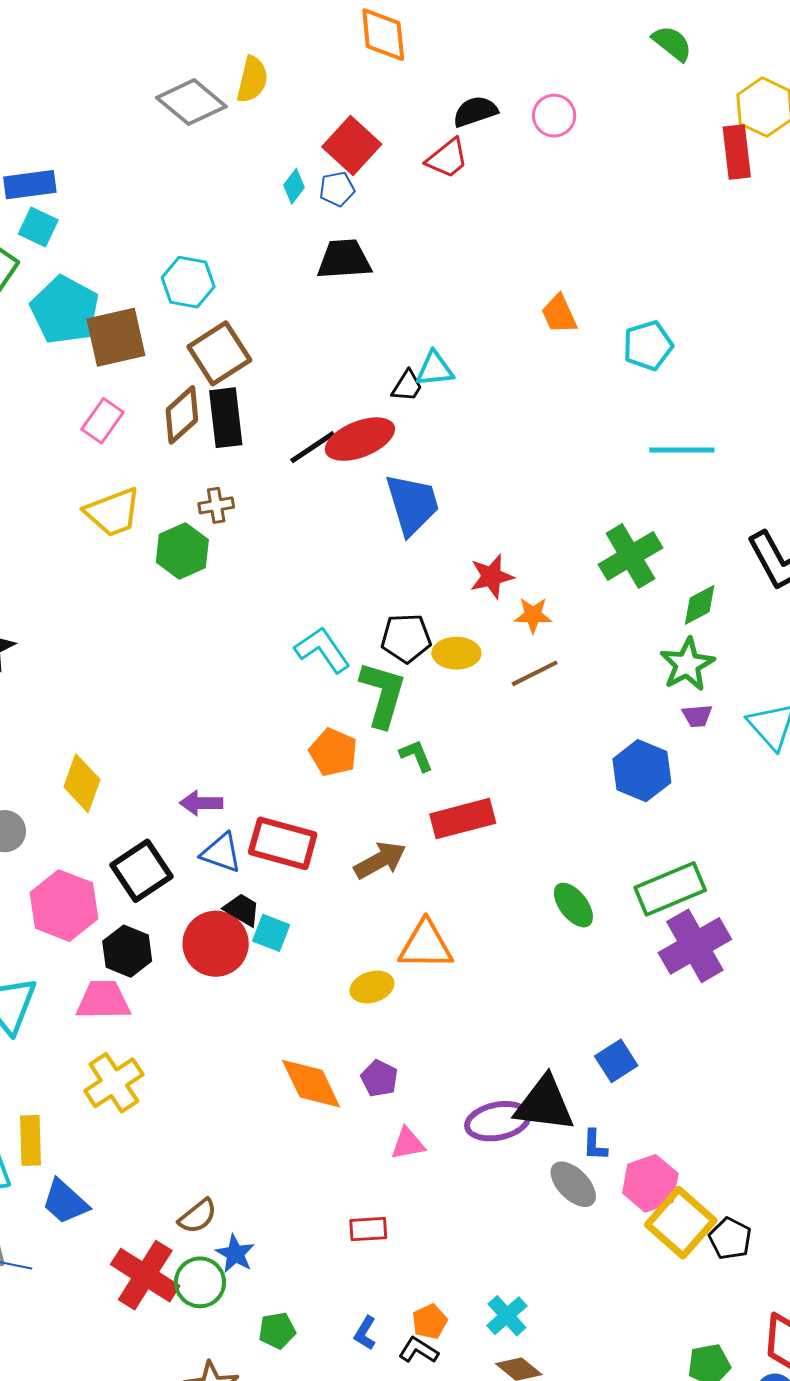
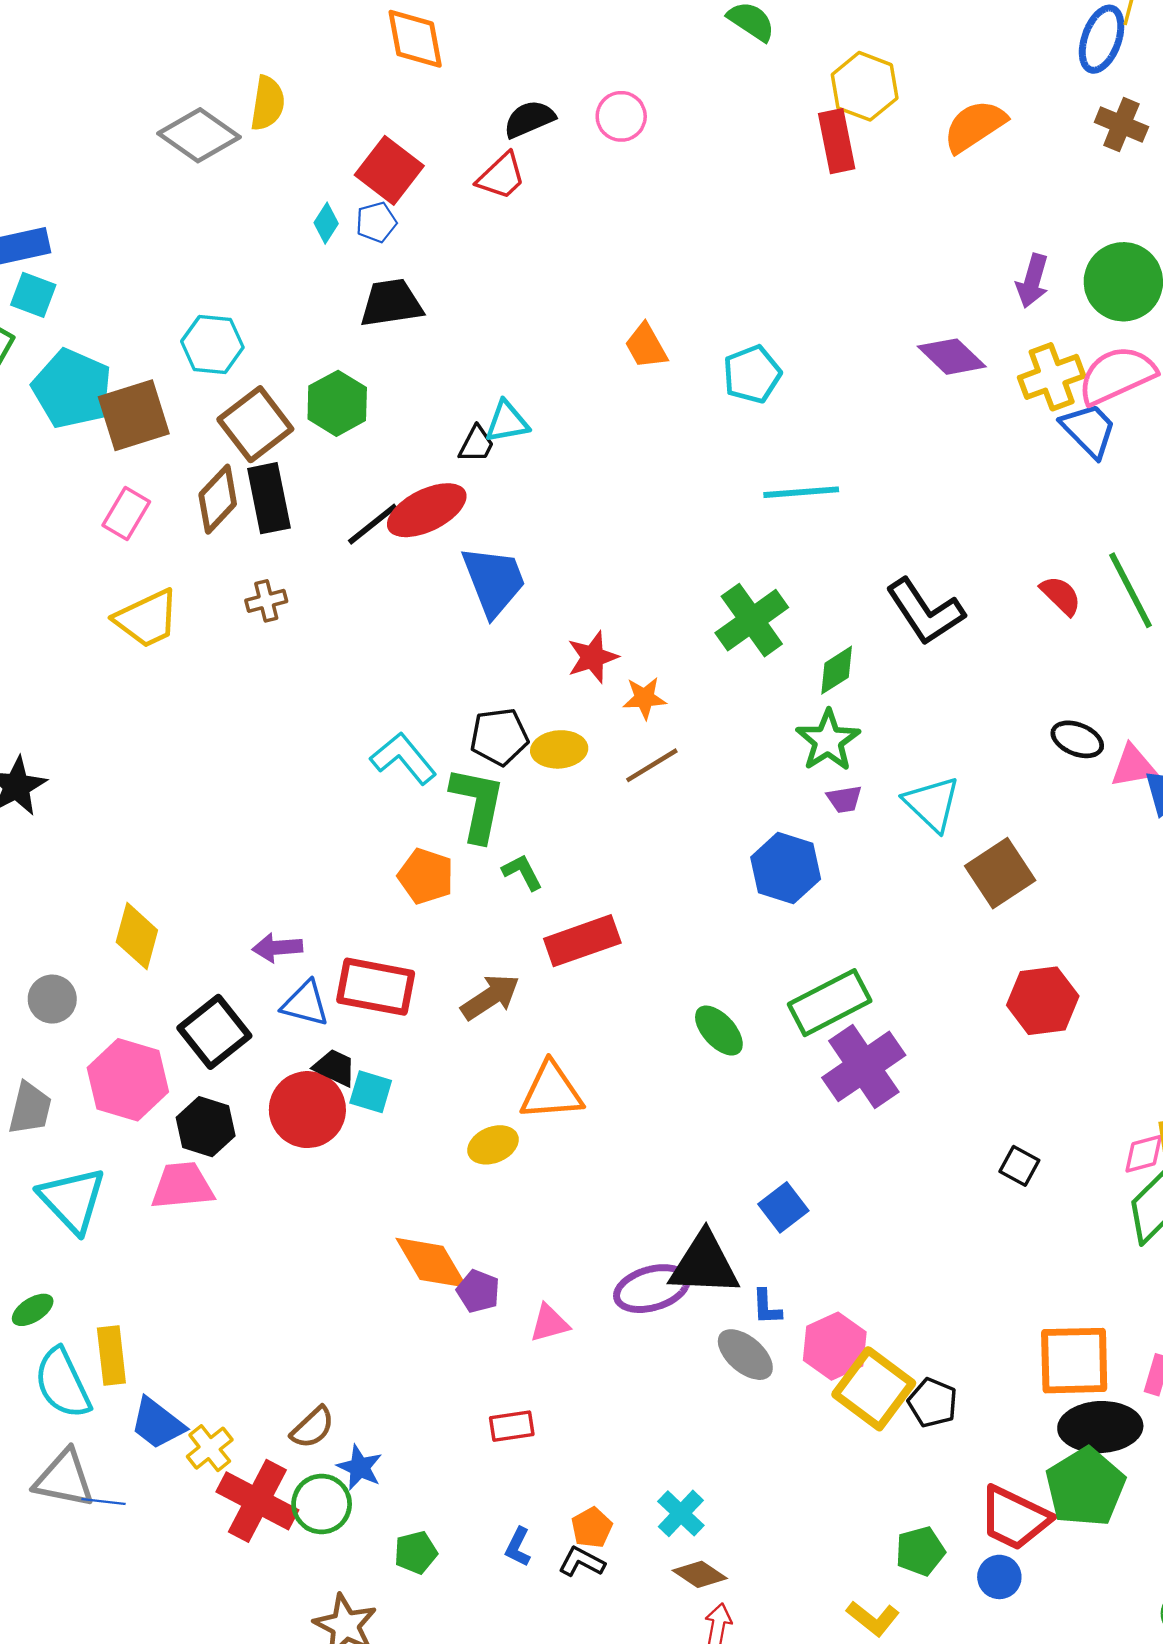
green hexagon: (182, 551) -> (337, 403), moved
purple pentagon: (379, 1078) -> (478, 1291), moved
yellow cross: (114, 1083) -> (210, 1448), moved, size x0.7

